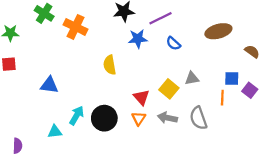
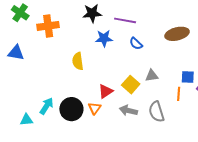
purple line: (161, 18) -> (125, 20), turned 35
orange cross: (76, 27) -> (48, 26), turned -35
blue triangle: (49, 85) -> (16, 53), moved
red triangle: (141, 97) -> (106, 91), turned 35
orange triangle: (139, 118) -> (94, 108), moved

